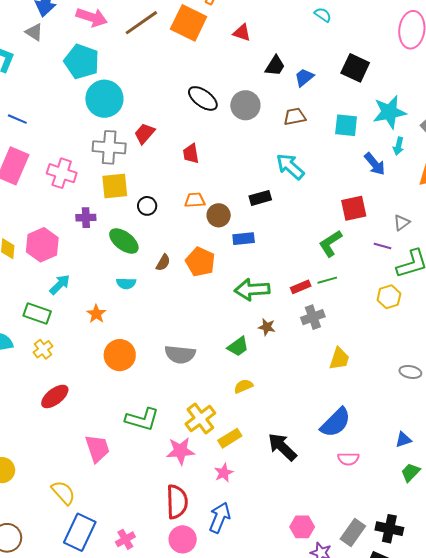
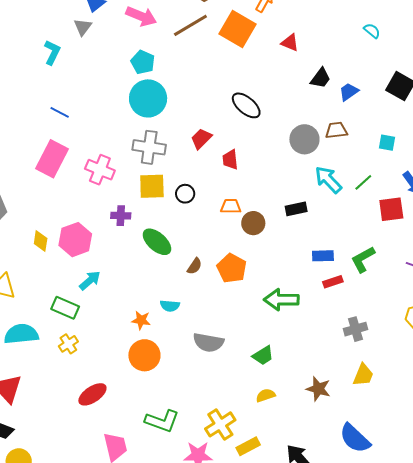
gray triangle: (34, 32) -> (83, 27), turned 30
cyan pentagon: (82, 62) -> (143, 62), moved, size x0.7
gray circle: (245, 105) -> (304, 139), moved
cyan square: (346, 125) -> (387, 143), size x0.7
red trapezoid: (145, 133) -> (201, 139), moved
black circle: (147, 206) -> (185, 194), moved
red square: (354, 208) -> (391, 209), moved
blue rectangle: (244, 239) -> (323, 256), moved
green line: (327, 280) -> (363, 182), moved, turned -30
cyan semicircle: (126, 283) -> (170, 306), moved
red rectangle: (301, 287) -> (333, 282), moved
orange star: (96, 314) -> (141, 320), moved, turned -30
gray cross: (313, 317) -> (355, 329), moved
brown star: (267, 327) -> (318, 389), moved, size x1.4
gray semicircle: (180, 354) -> (208, 342), moved
red ellipse: (55, 396) -> (92, 394), moved
blue semicircle: (336, 423) -> (355, 438), turned 84

